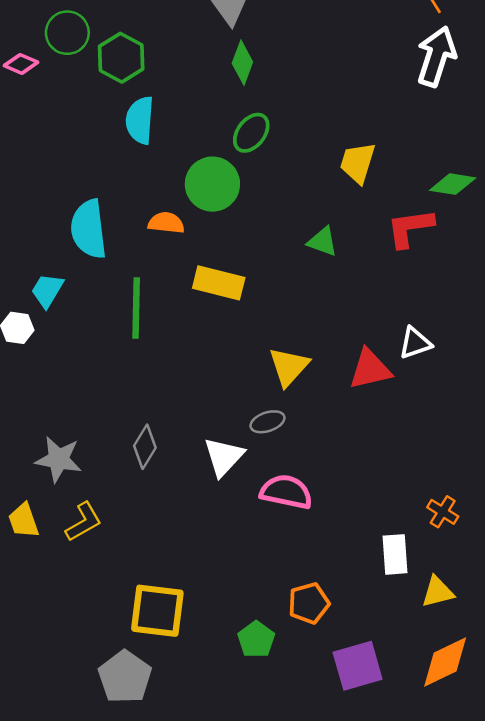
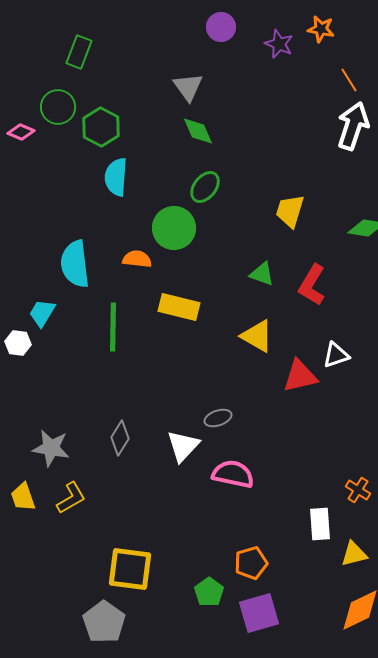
green diamond: (242, 63) -> (198, 131), turned -44
red L-shape: (410, 228) -> (312, 285), moved, turned -51
yellow triangle: (289, 367) -> (257, 336), moved, turned -42
purple square: (358, 666) -> (259, 613), moved

